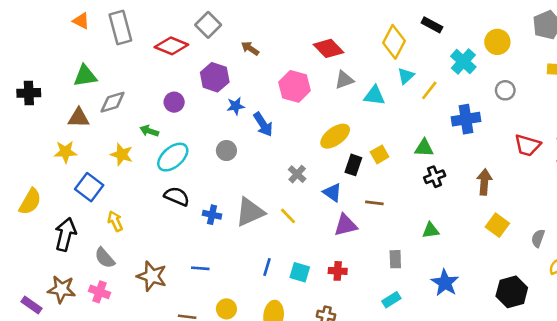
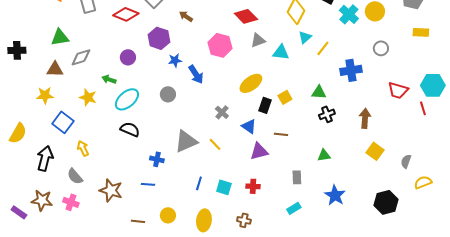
cyan cross: (463, 62) -> (349, 14), moved
blue cross: (212, 215) -> (157, 159), moved

